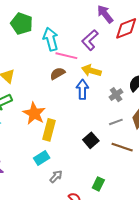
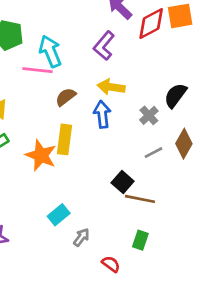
pink line: (66, 56) -> (37, 70), moved
yellow rectangle: (49, 130) -> (65, 139), moved
brown line: (122, 147) -> (140, 199), moved

